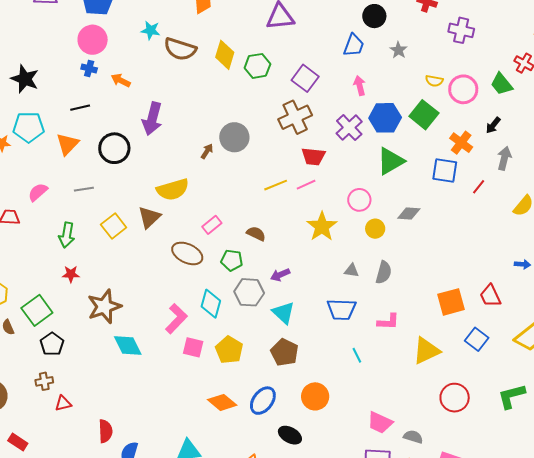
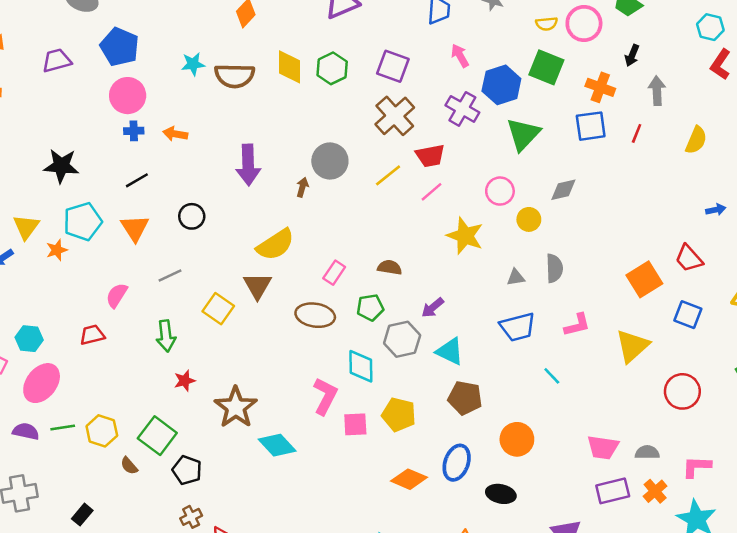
purple arrow: (152, 119) -> (248, 165), moved
black circle: (114, 148) -> (192, 216), size x0.7
yellow line: (276, 185) -> (388, 175), moved

